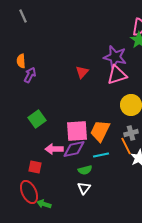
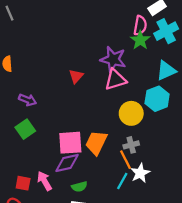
purple arrow: (30, 75) -> (28, 100), moved, turned 84
pink arrow: (54, 149) -> (44, 181), moved, turned 60
cyan line: (101, 155) -> (122, 181), moved, turned -49

